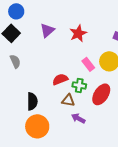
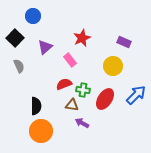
blue circle: (16, 11) -> (33, 16), moved
purple triangle: (47, 30) -> (45, 47), moved
pink rectangle: (88, 64) -> (70, 60), moved

